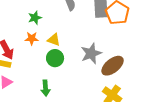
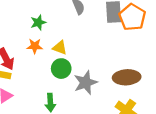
gray star: (91, 53) -> (86, 83), moved
brown ellipse: (113, 66) -> (127, 77), turned 35

